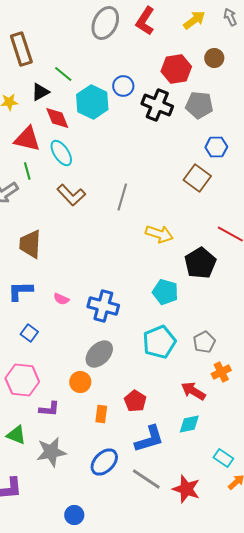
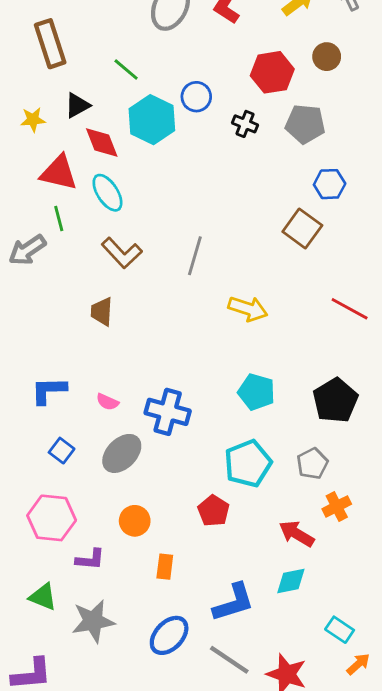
green line: (63, 74) -> (126, 69), moved
black cross: (157, 105) -> (245, 124), size x0.6
brown trapezoid: (30, 244) -> (102, 312), moved, size x0.7
black pentagon: (200, 263) -> (335, 400), moved
gray ellipse: (99, 354) -> (122, 453), moved
red pentagon: (135, 401) -> (213, 511), moved

